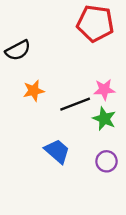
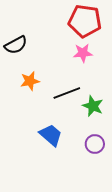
pink star: (104, 90) -> (83, 53), moved

